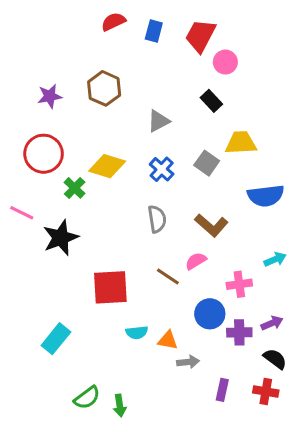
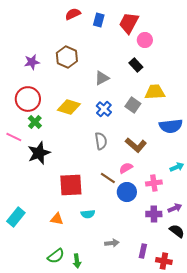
green cross: (75, 188) -> (35, 122), moved
blue circle: (210, 314) -> (127, 192), moved
cyan rectangle: (56, 339) -> (16, 217), moved
orange triangle: (168, 340) -> (57, 219), moved
gray arrow: (188, 362) -> (112, 243), moved
red cross: (266, 391) -> (164, 261), moved

